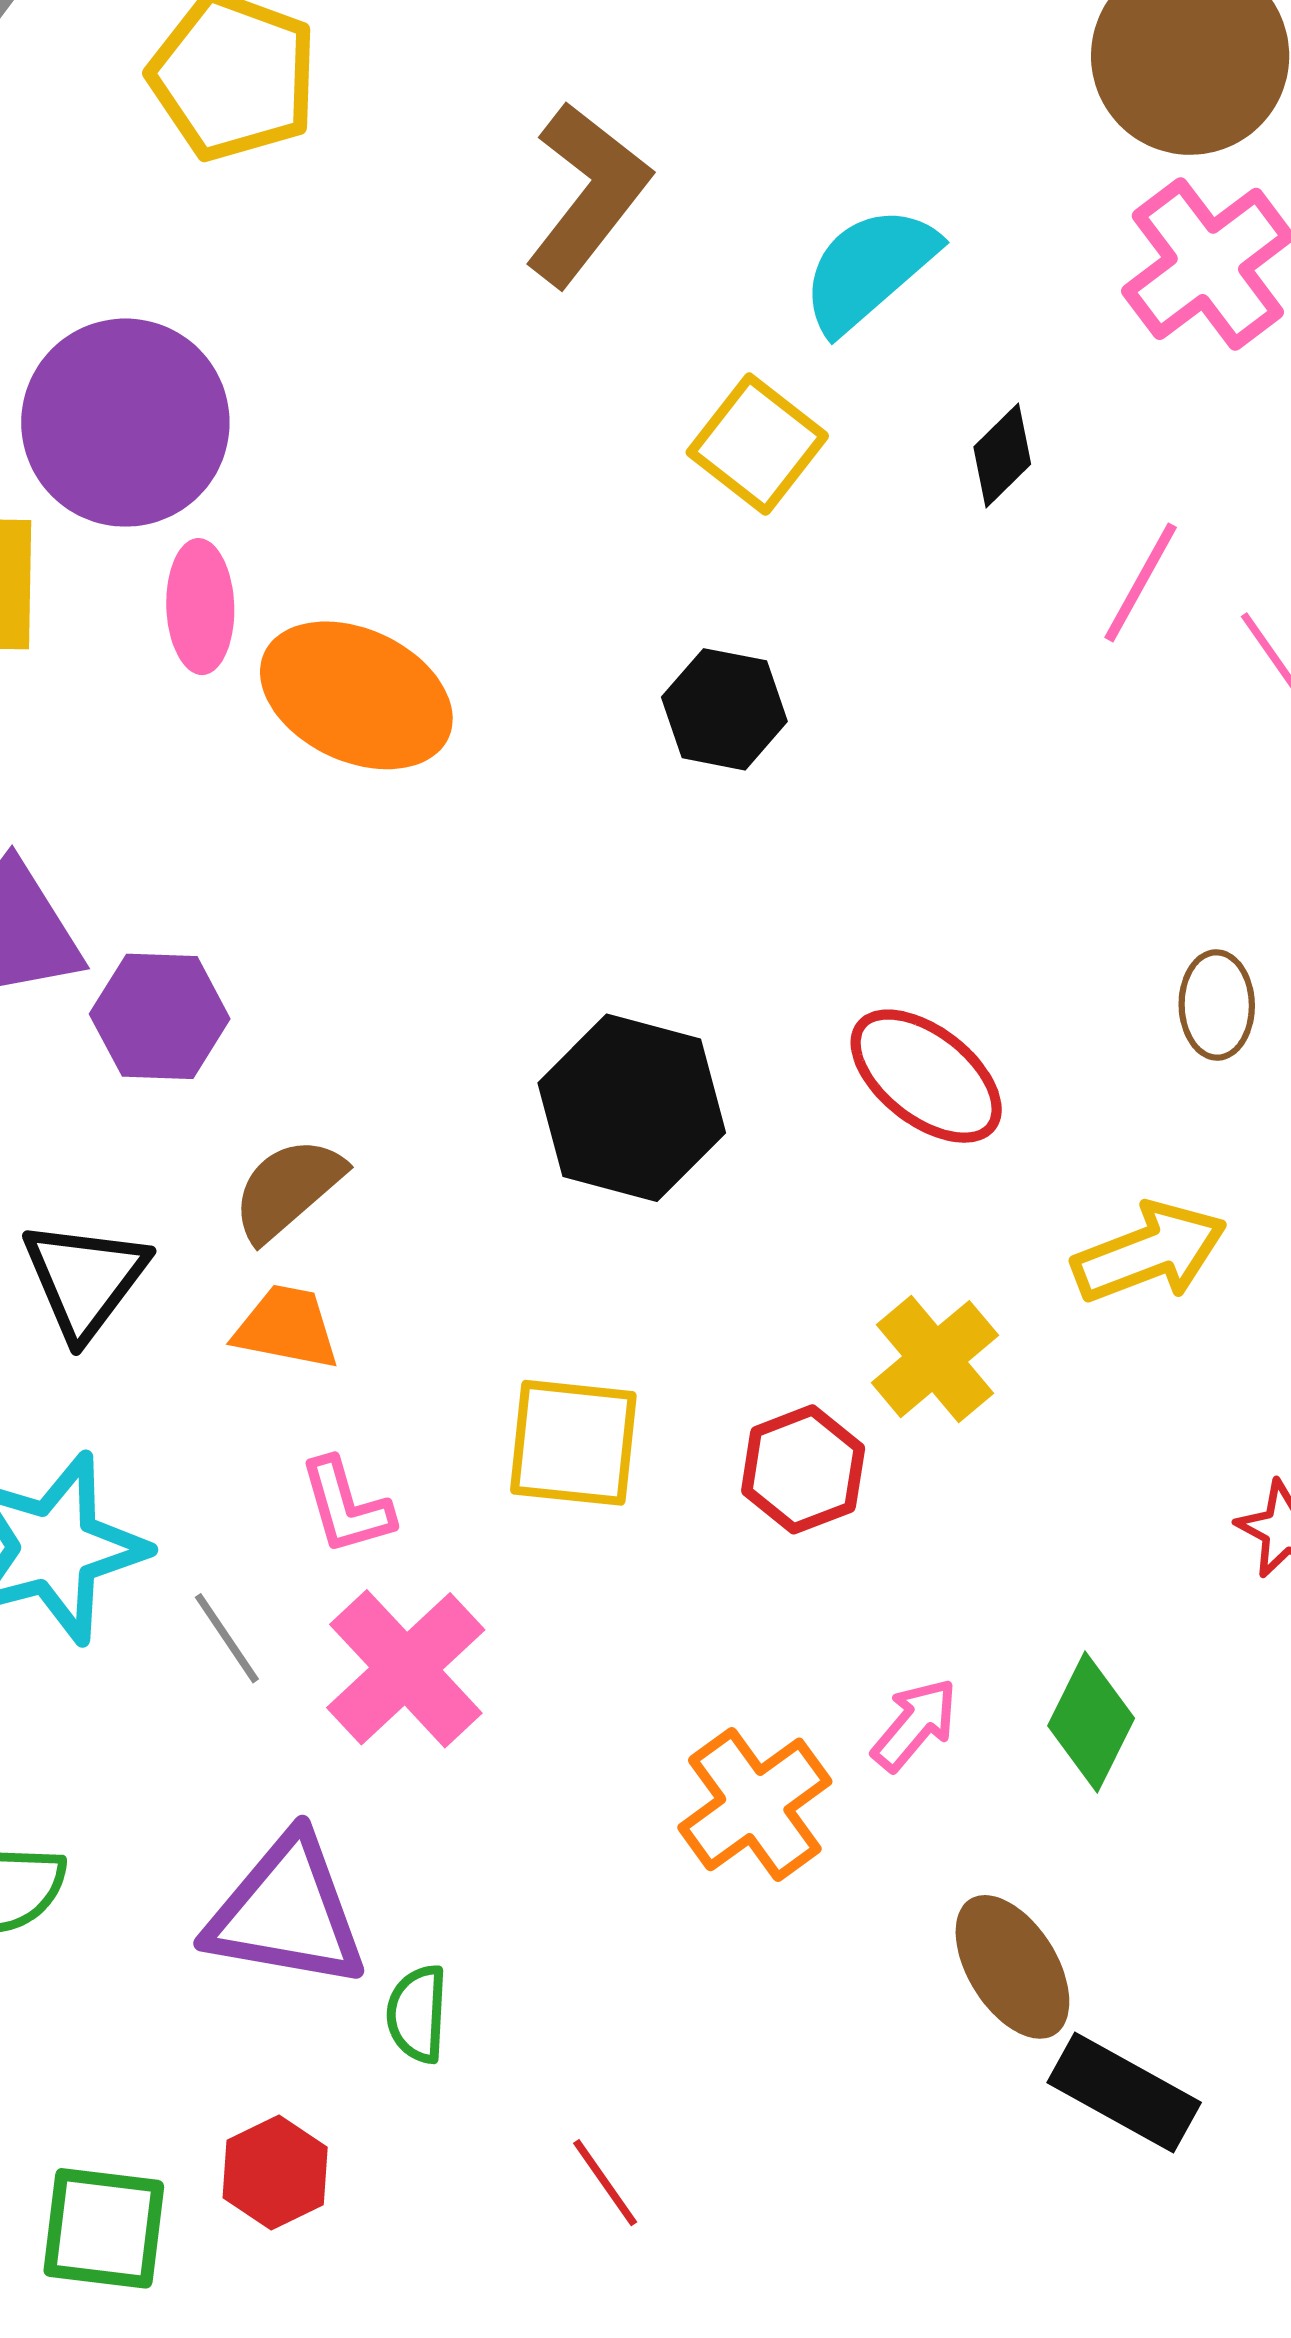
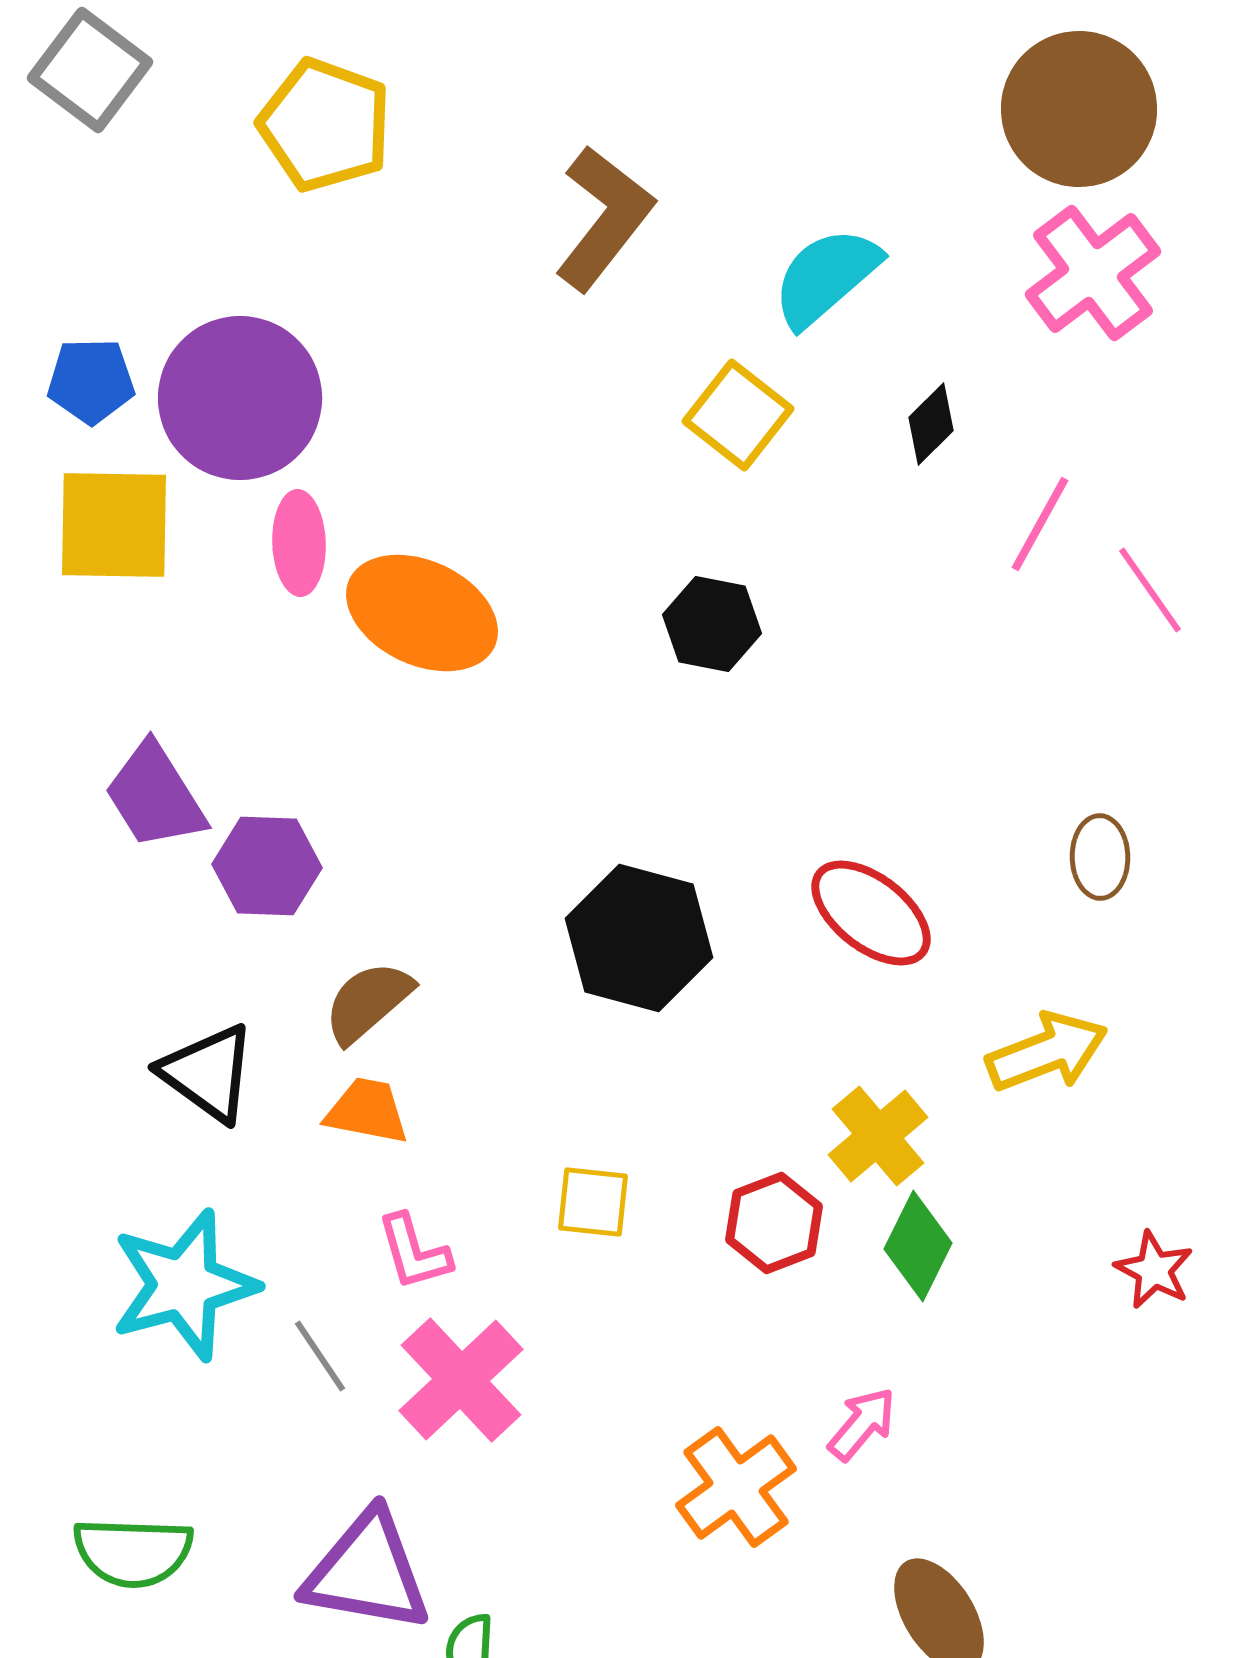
black triangle: (85, 1279) -> (208, 1073), turned -31
yellow square: (573, 1443) -> (593, 1202), size x0.7
green diamond: (1091, 1722) -> (918, 1246), moved

